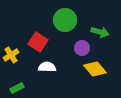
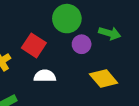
purple circle: (82, 48) -> (82, 44), moved

